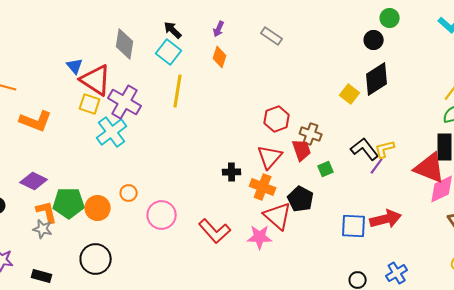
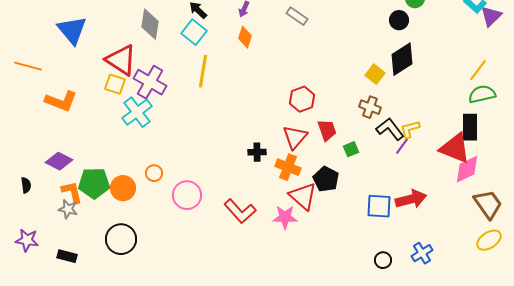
blue triangle: (75, 66) -> (72, 30), moved, size x1.8
brown cross: (311, 134) -> (370, 107), moved

